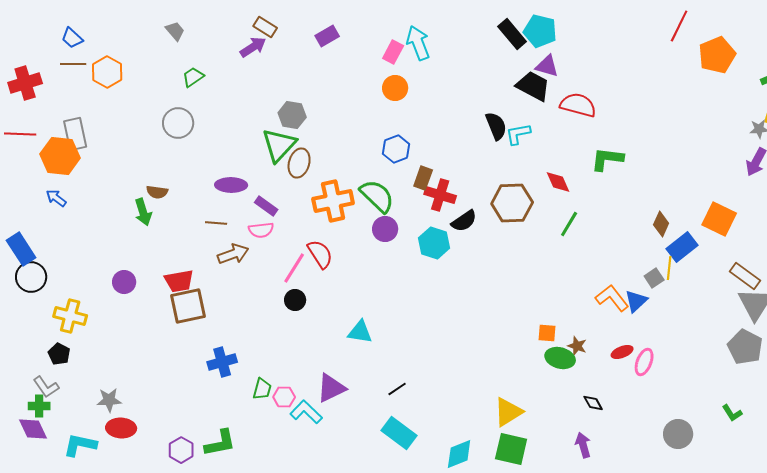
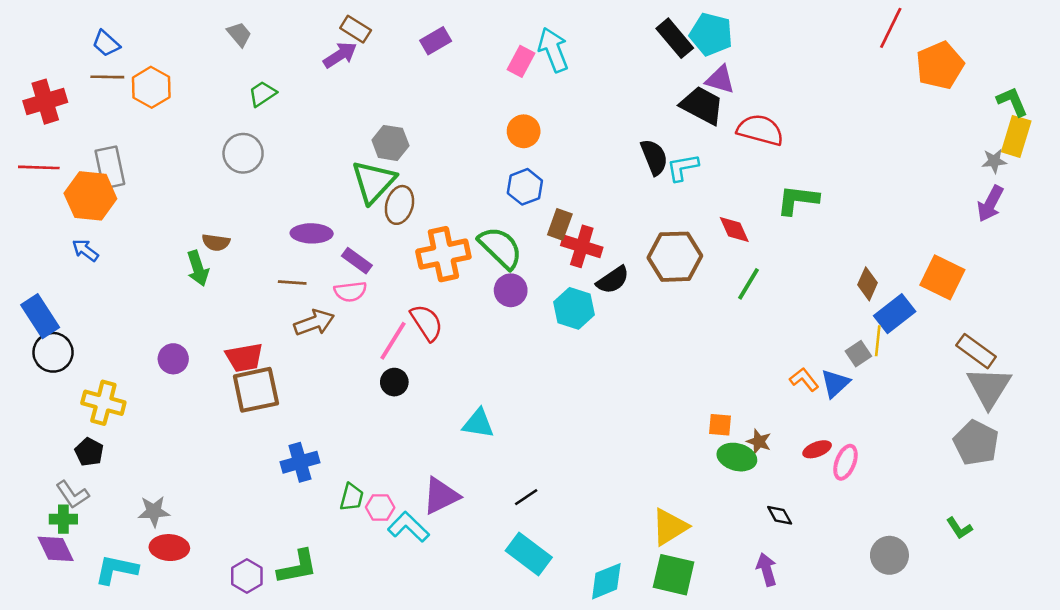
orange circle: (395, 88) -> (524, 131), moved
orange L-shape: (612, 298) -> (804, 379), size x0.7

